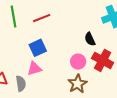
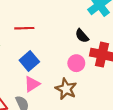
red line: (42, 18) -> (24, 28), turned 36
brown star: (77, 84) -> (66, 89), moved

